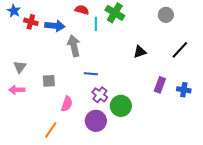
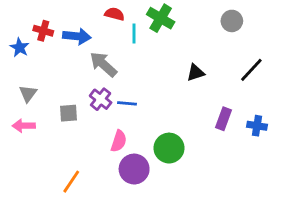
blue star: (14, 11) -> (20, 47), moved
gray arrow: (74, 46) -> (103, 64), turned -35
purple cross: (100, 95) -> (101, 99), moved
pink semicircle: (67, 104) -> (119, 141), moved

